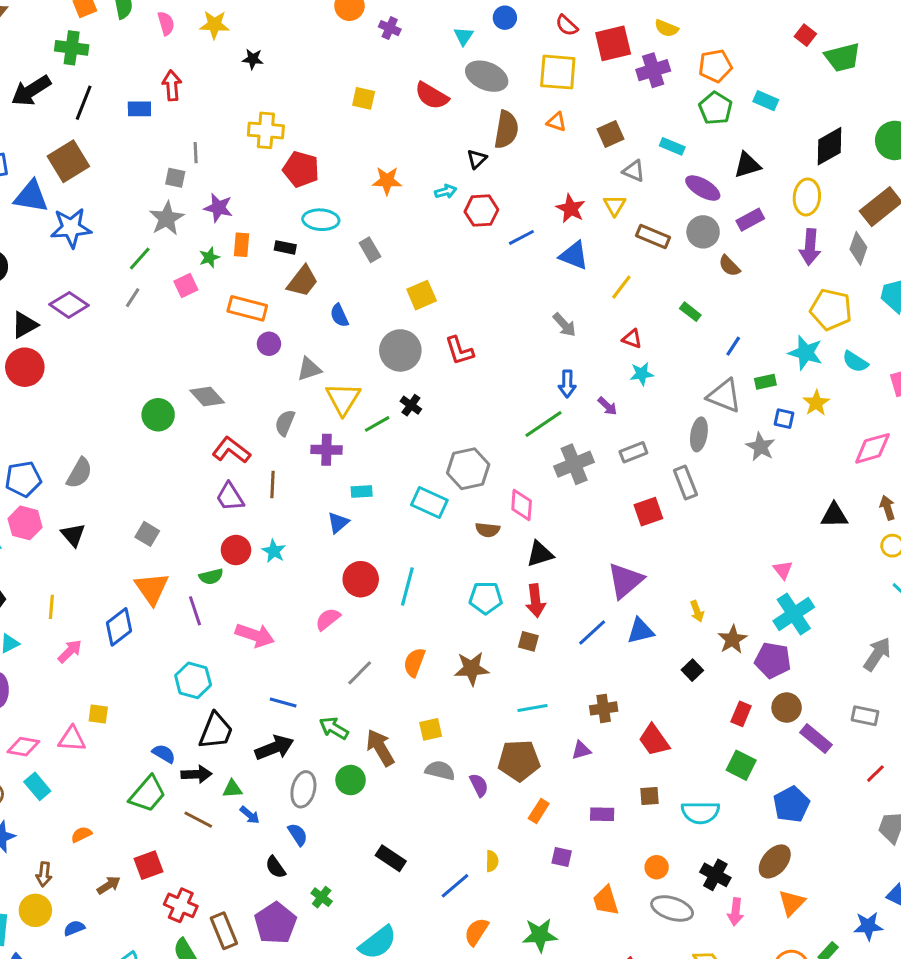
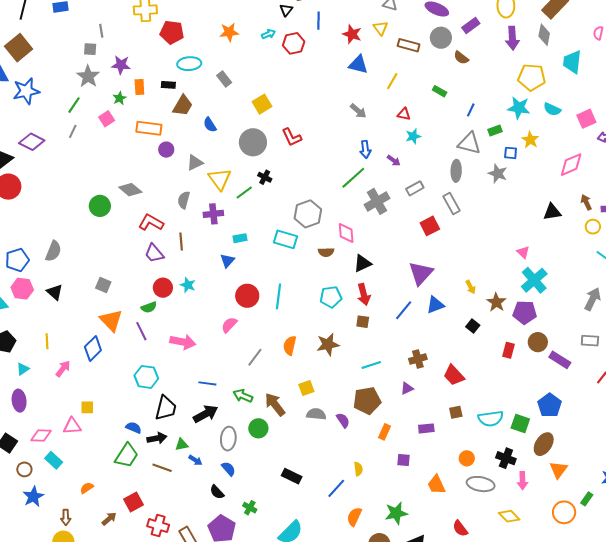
blue line: (521, 237) -> (318, 21), moved, turned -54
green square: (741, 765) -> (520, 423), moved

